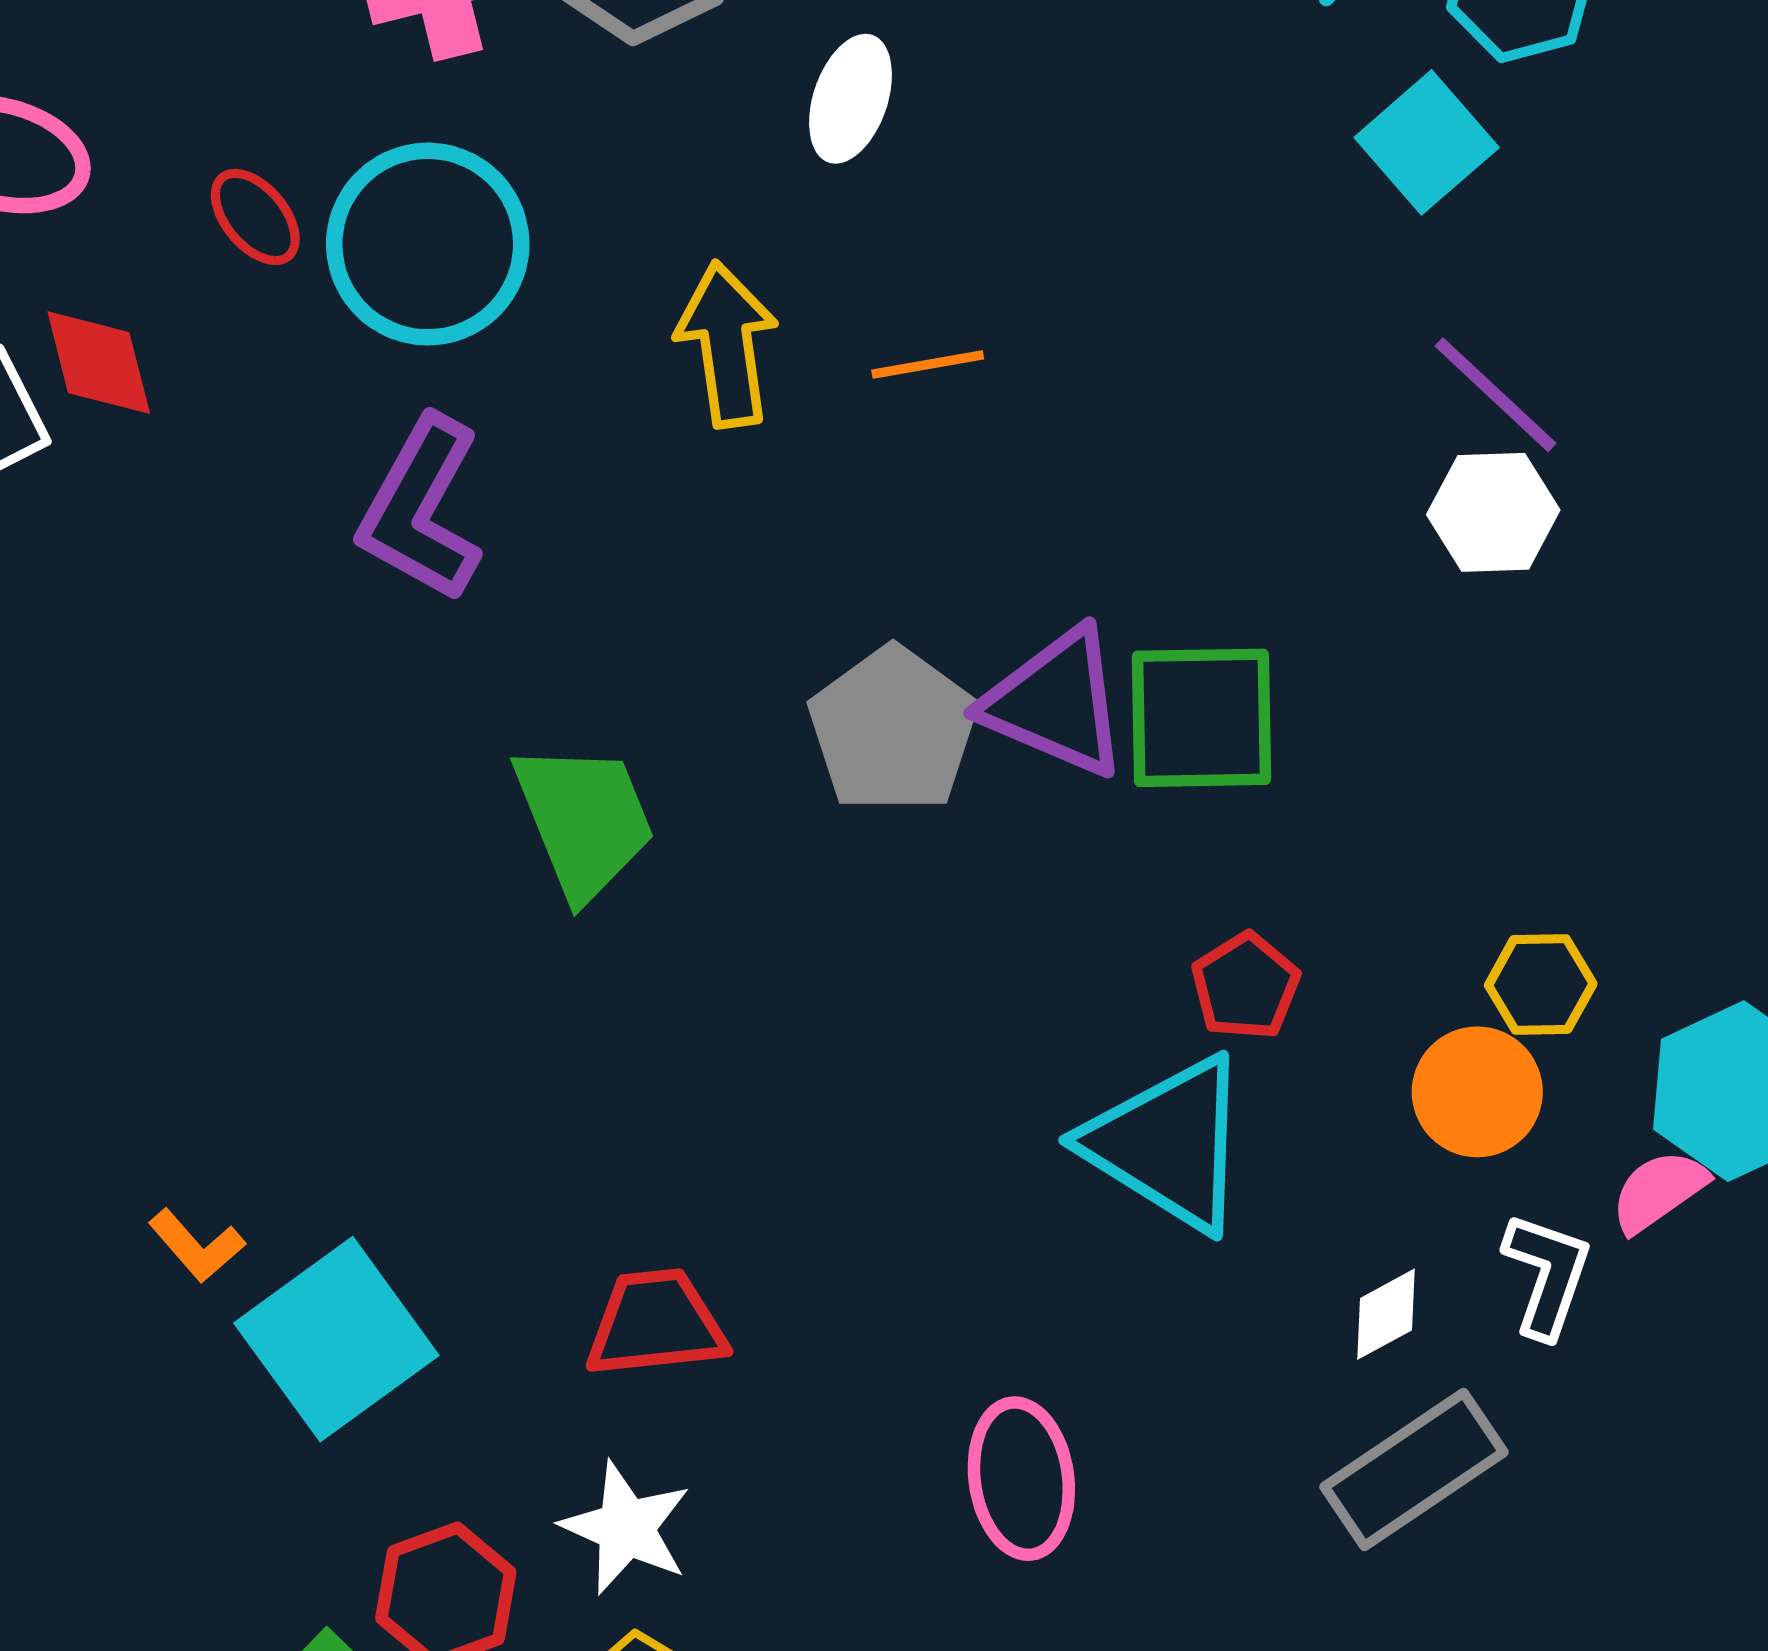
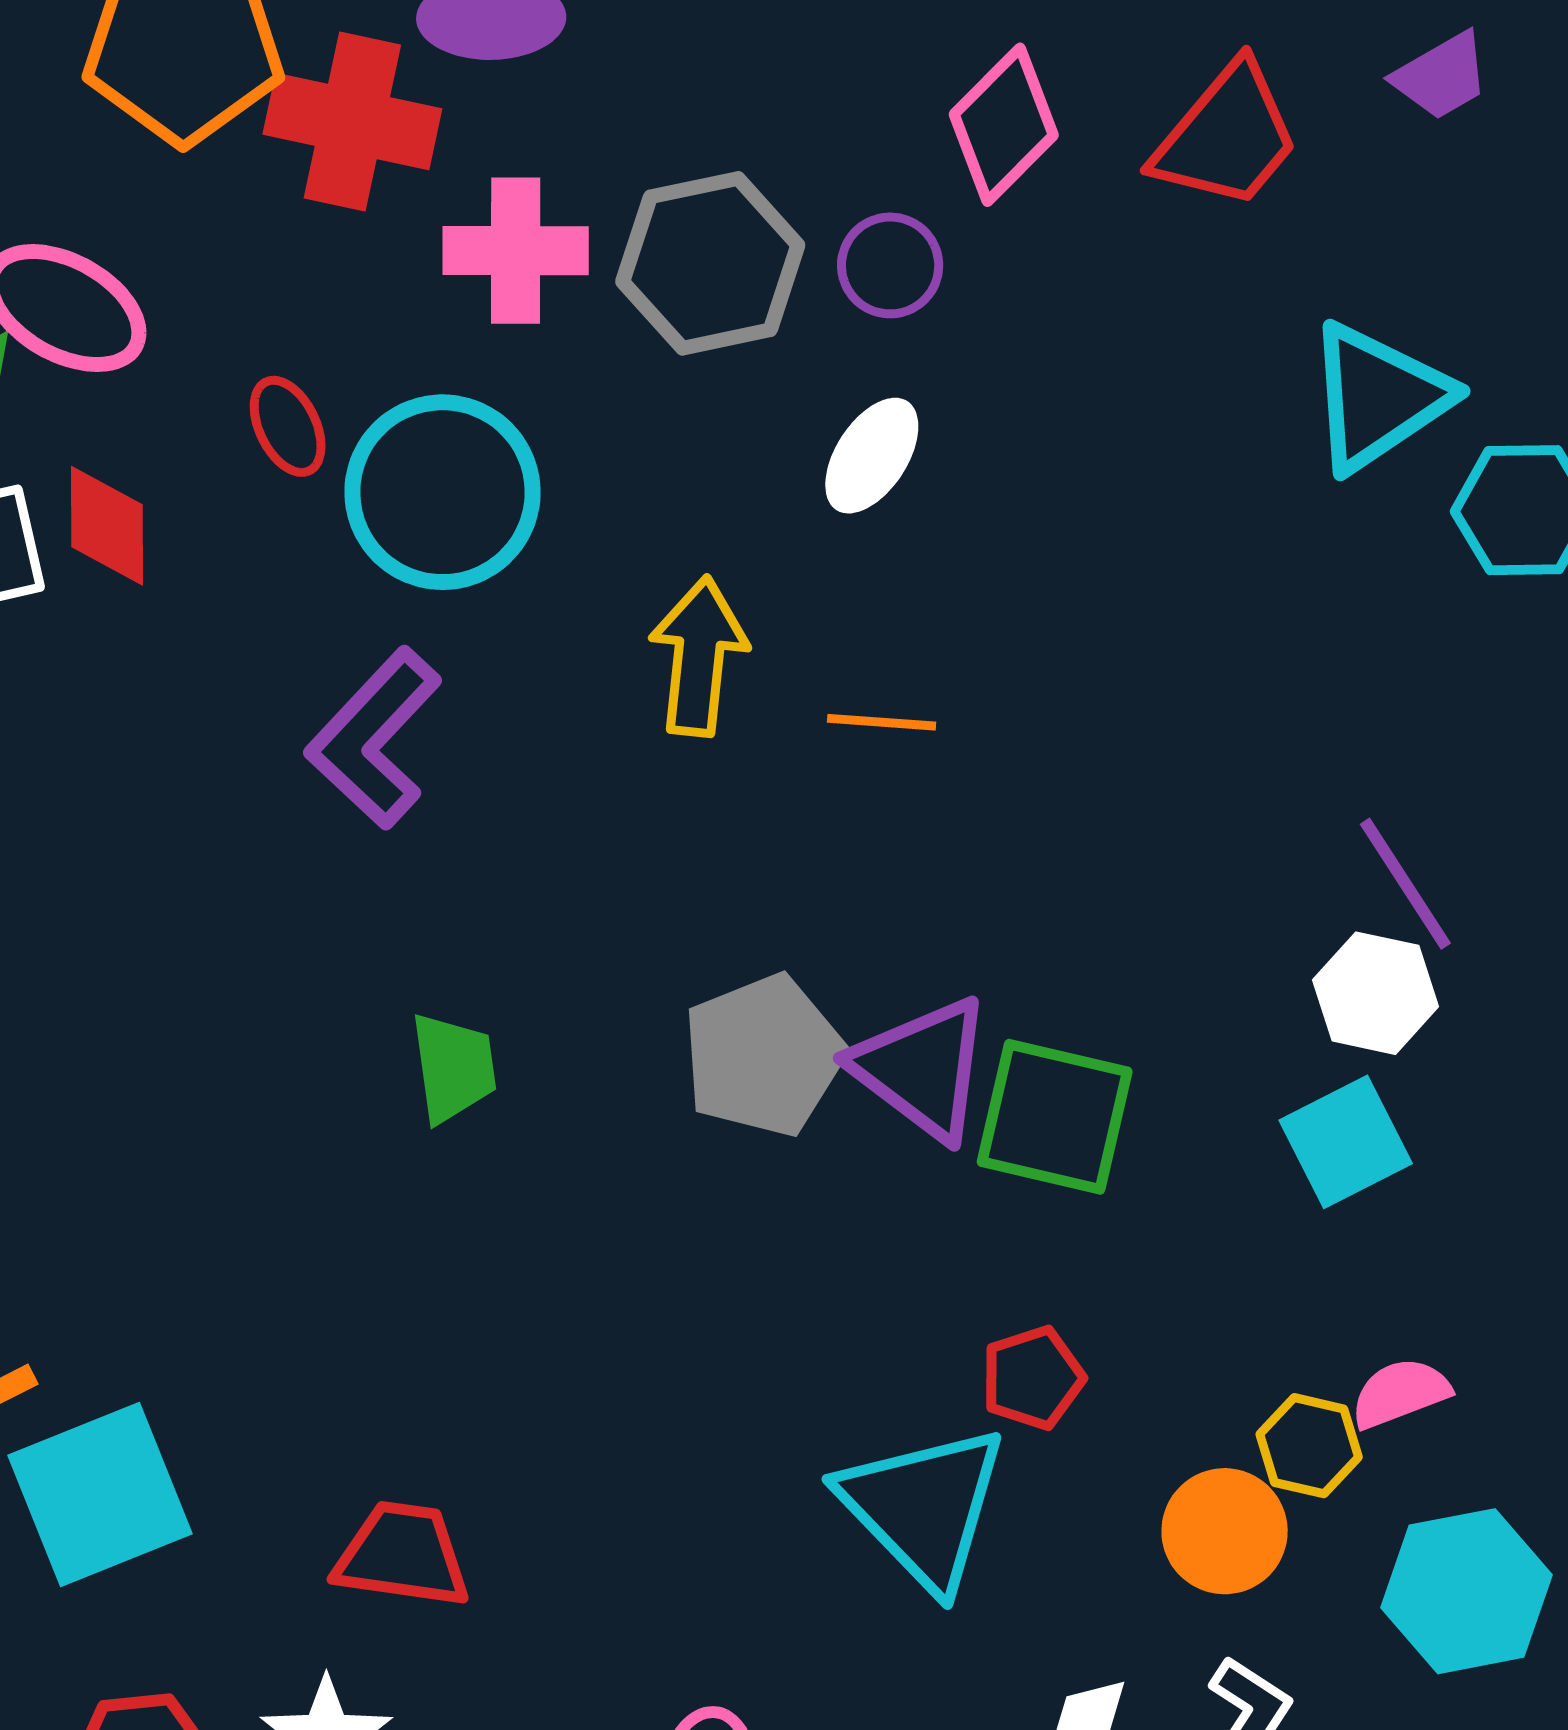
cyan square: (1427, 142) -> (1346, 1142), moved
green trapezoid: (584, 820) -> (453, 1068), size x0.7
pink semicircle: (1659, 1191) -> (1400, 1393), moved

